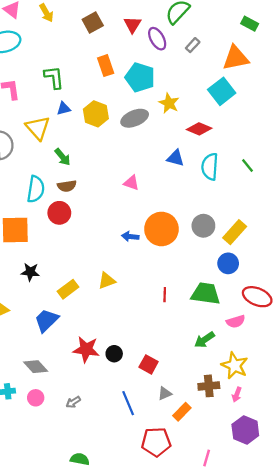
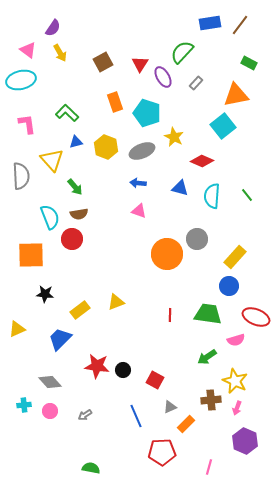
green L-shape: (54, 77) -> (67, 113), turned -40
cyan semicircle: (36, 189) -> (50, 217), turned -30
gray circle: (203, 226) -> (197, 239), moved
blue arrow: (130, 236) -> (138, 183), moved

